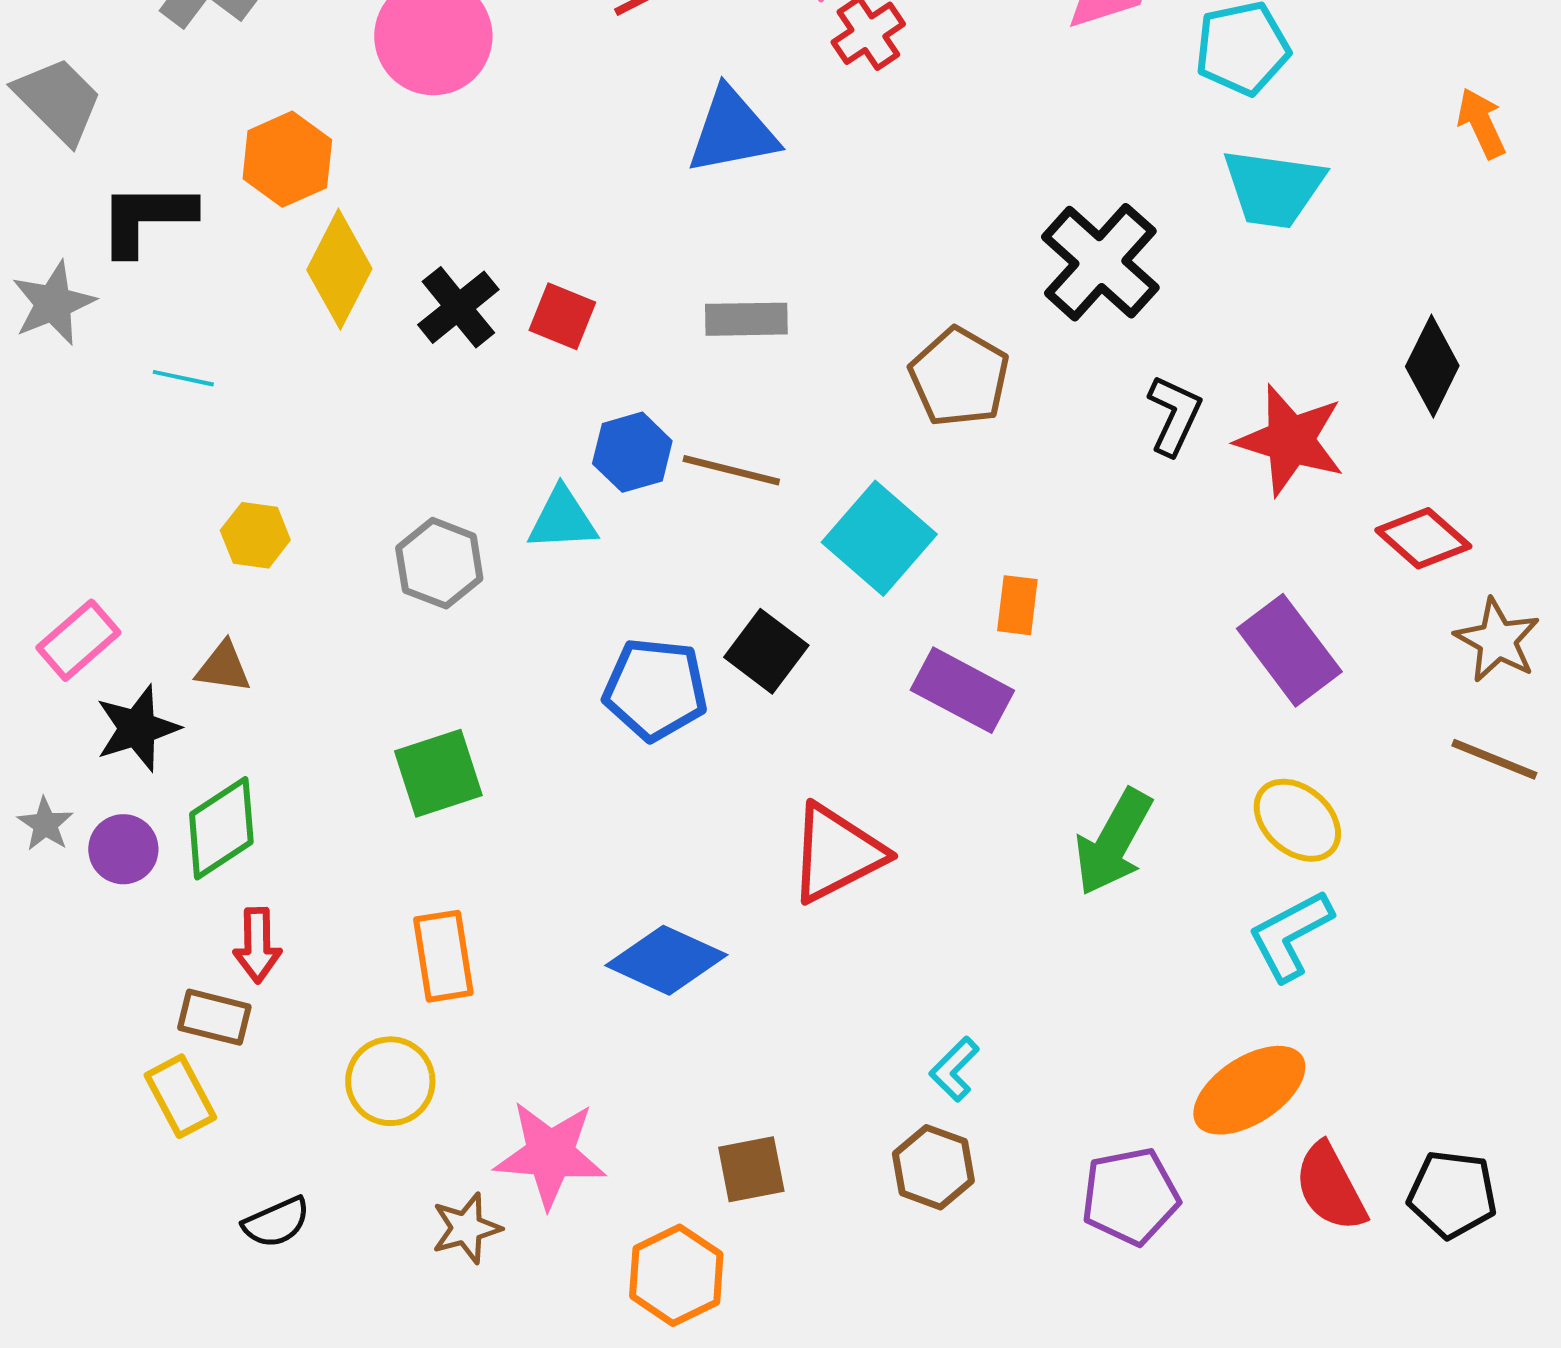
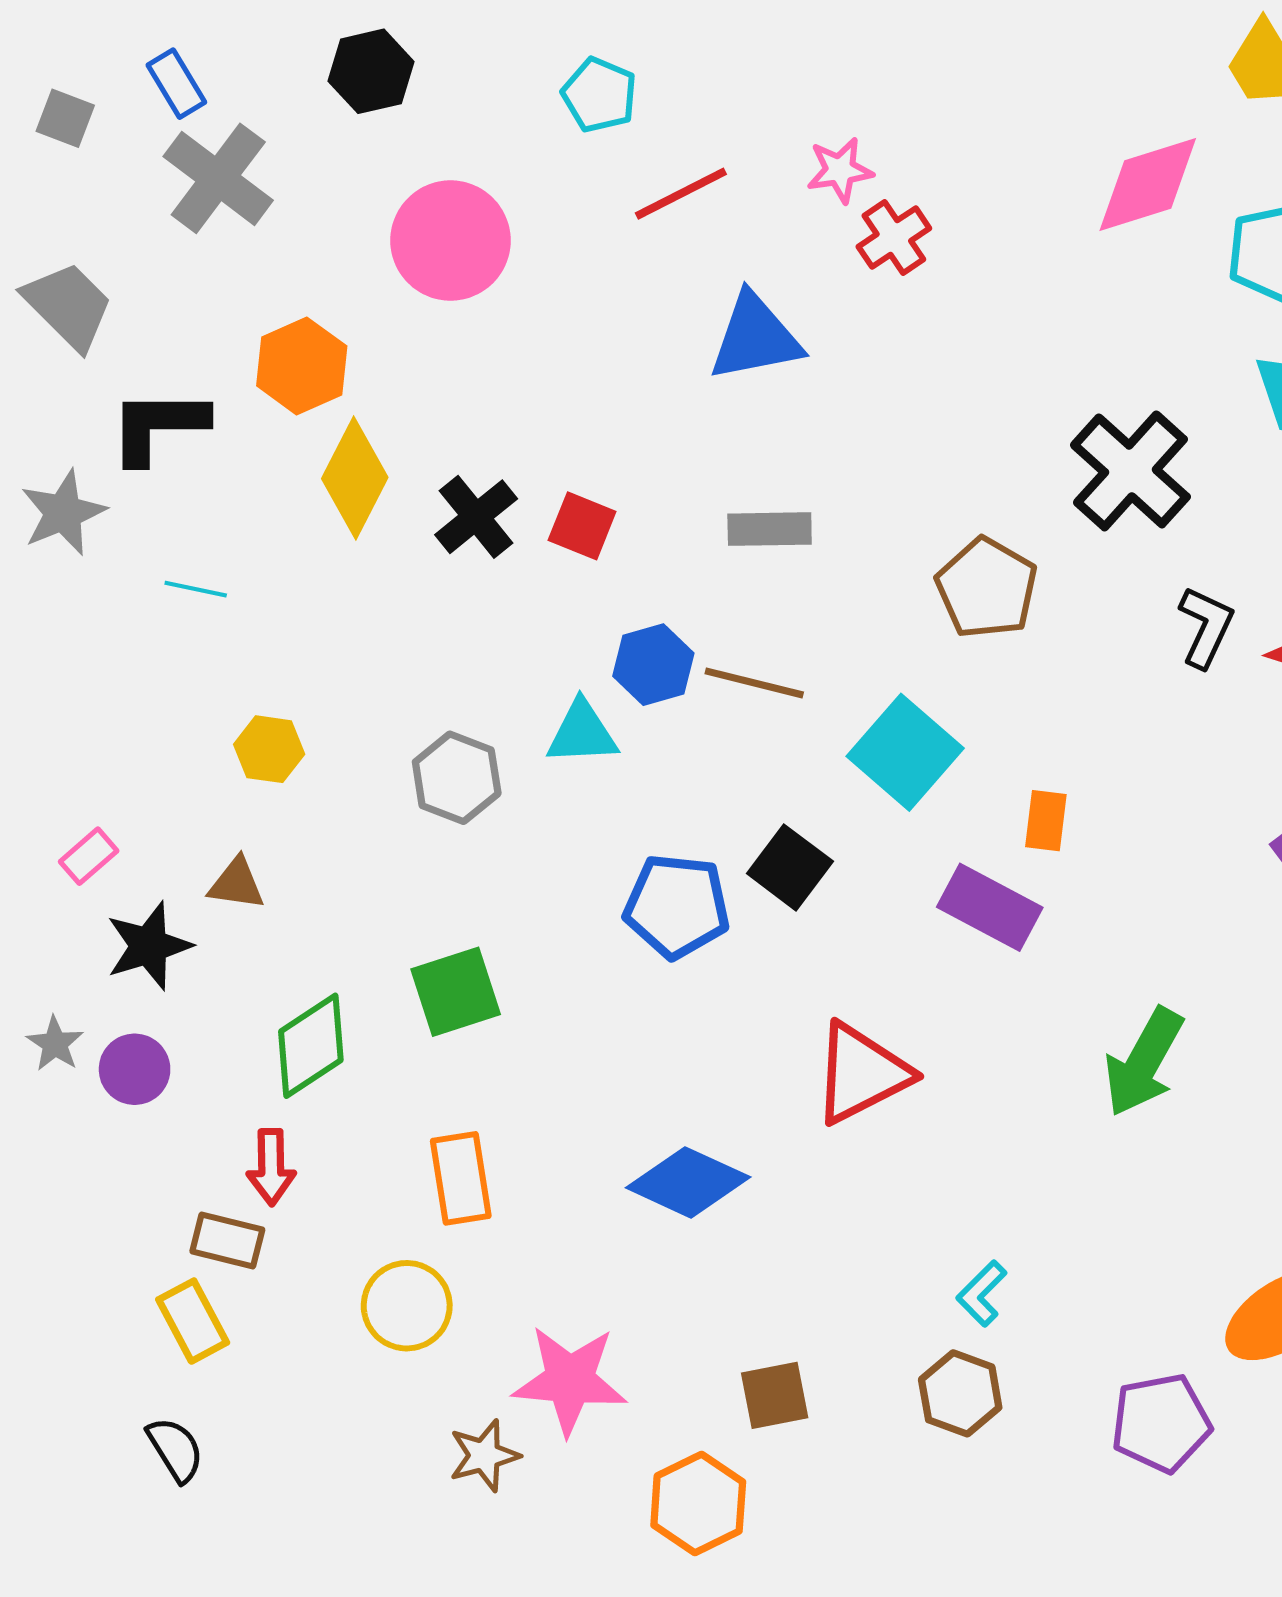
pink rectangle: (78, 640) -> (89, 856), size x0.7
green diamond: (221, 828) -> (311, 1046), moved
black semicircle: (276, 1222) -> (175, 1449), moved, turned -98

